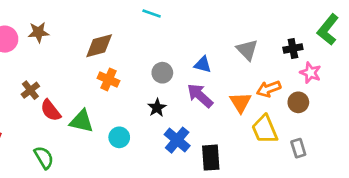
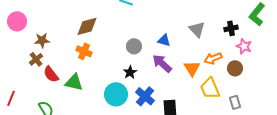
brown star: (38, 32) -> (42, 40), moved
orange cross: (108, 79) -> (84, 51), moved
cyan circle: (119, 137) -> (116, 94), moved, size x1.5

